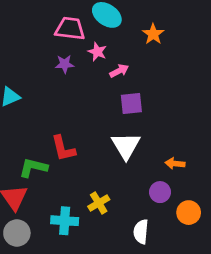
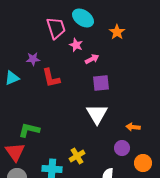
pink trapezoid: (70, 29) -> (56, 28), turned 65
purple star: (65, 64) -> (33, 59), moved
red L-shape: (63, 148) -> (51, 78), moved

